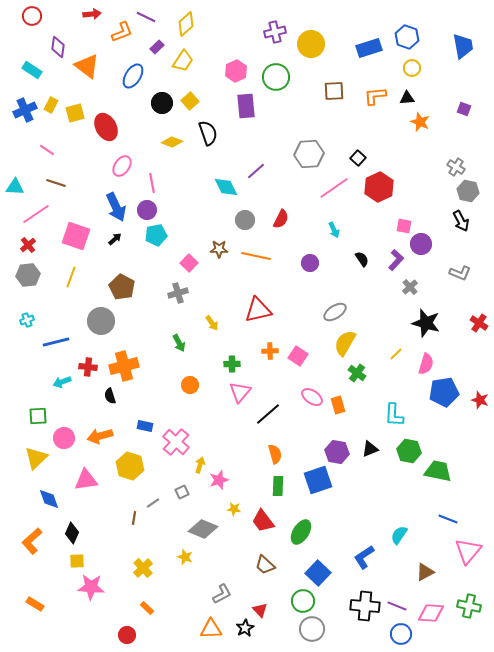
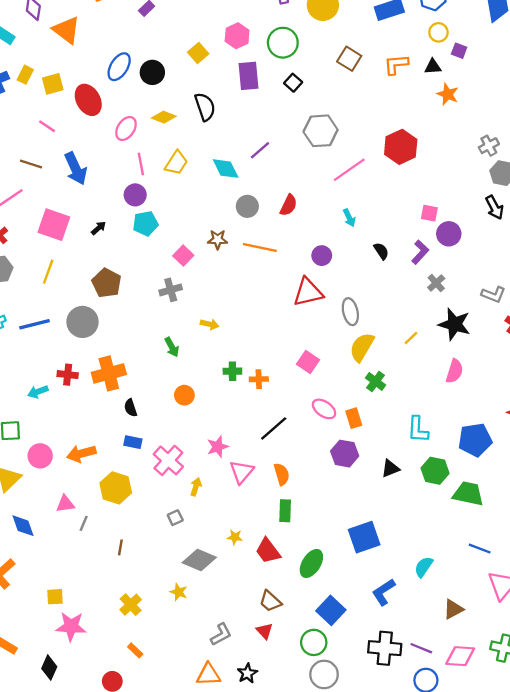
yellow trapezoid: (183, 61) -> (176, 163), moved
blue ellipse: (133, 76) -> (119, 67), moved
brown square: (334, 91) -> (349, 59), turned 35
yellow square: (190, 101) -> (198, 53), moved
purple square: (464, 109) -> (459, 51), moved
pink line: (47, 150) -> (47, 126), moved
black square: (358, 158) -> (293, 83), moved
pink ellipse: (122, 166) -> (126, 129), moved
gray cross: (456, 167) -> (489, 146), turned 30
red hexagon: (379, 187) -> (401, 147), moved
blue arrow: (116, 207) -> (76, 169), moved
gray L-shape: (460, 273) -> (493, 294), moved
red triangle: (258, 310) -> (308, 292), moved
gray ellipse: (335, 312) -> (350, 312), turned -70
yellow arrow: (212, 323) -> (210, 324), turned -42
blue line: (56, 342) -> (34, 324), moved
orange cross: (270, 351) -> (259, 379), moved
yellow line: (396, 354) -> (411, 338), moved
pink triangle: (240, 392) -> (242, 472), moved
blue pentagon: (444, 392) -> (475, 440), moved
black semicircle: (110, 396) -> (131, 408), moved
purple hexagon: (337, 452) -> (345, 454), moved
pink triangle: (86, 480) -> (65, 504), size x0.7
pink star: (219, 480) -> (218, 447), moved
blue square: (318, 480) -> (364, 537), moved
gray line: (153, 503) -> (84, 523), moved, turned -32
black diamond: (72, 533) -> (49, 668), moved
red triangle: (260, 610) -> (265, 631), moved

